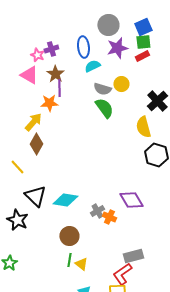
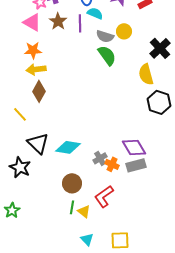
cyan semicircle: (92, 66) -> (95, 13), turned 49
purple line: (59, 88) -> (80, 23), moved
orange star: (49, 103) -> (33, 50), moved
yellow arrow: (33, 122) -> (36, 69), turned -138
gray rectangle: (133, 256) -> (136, 165), moved
red L-shape: (122, 274) -> (104, 196), moved

